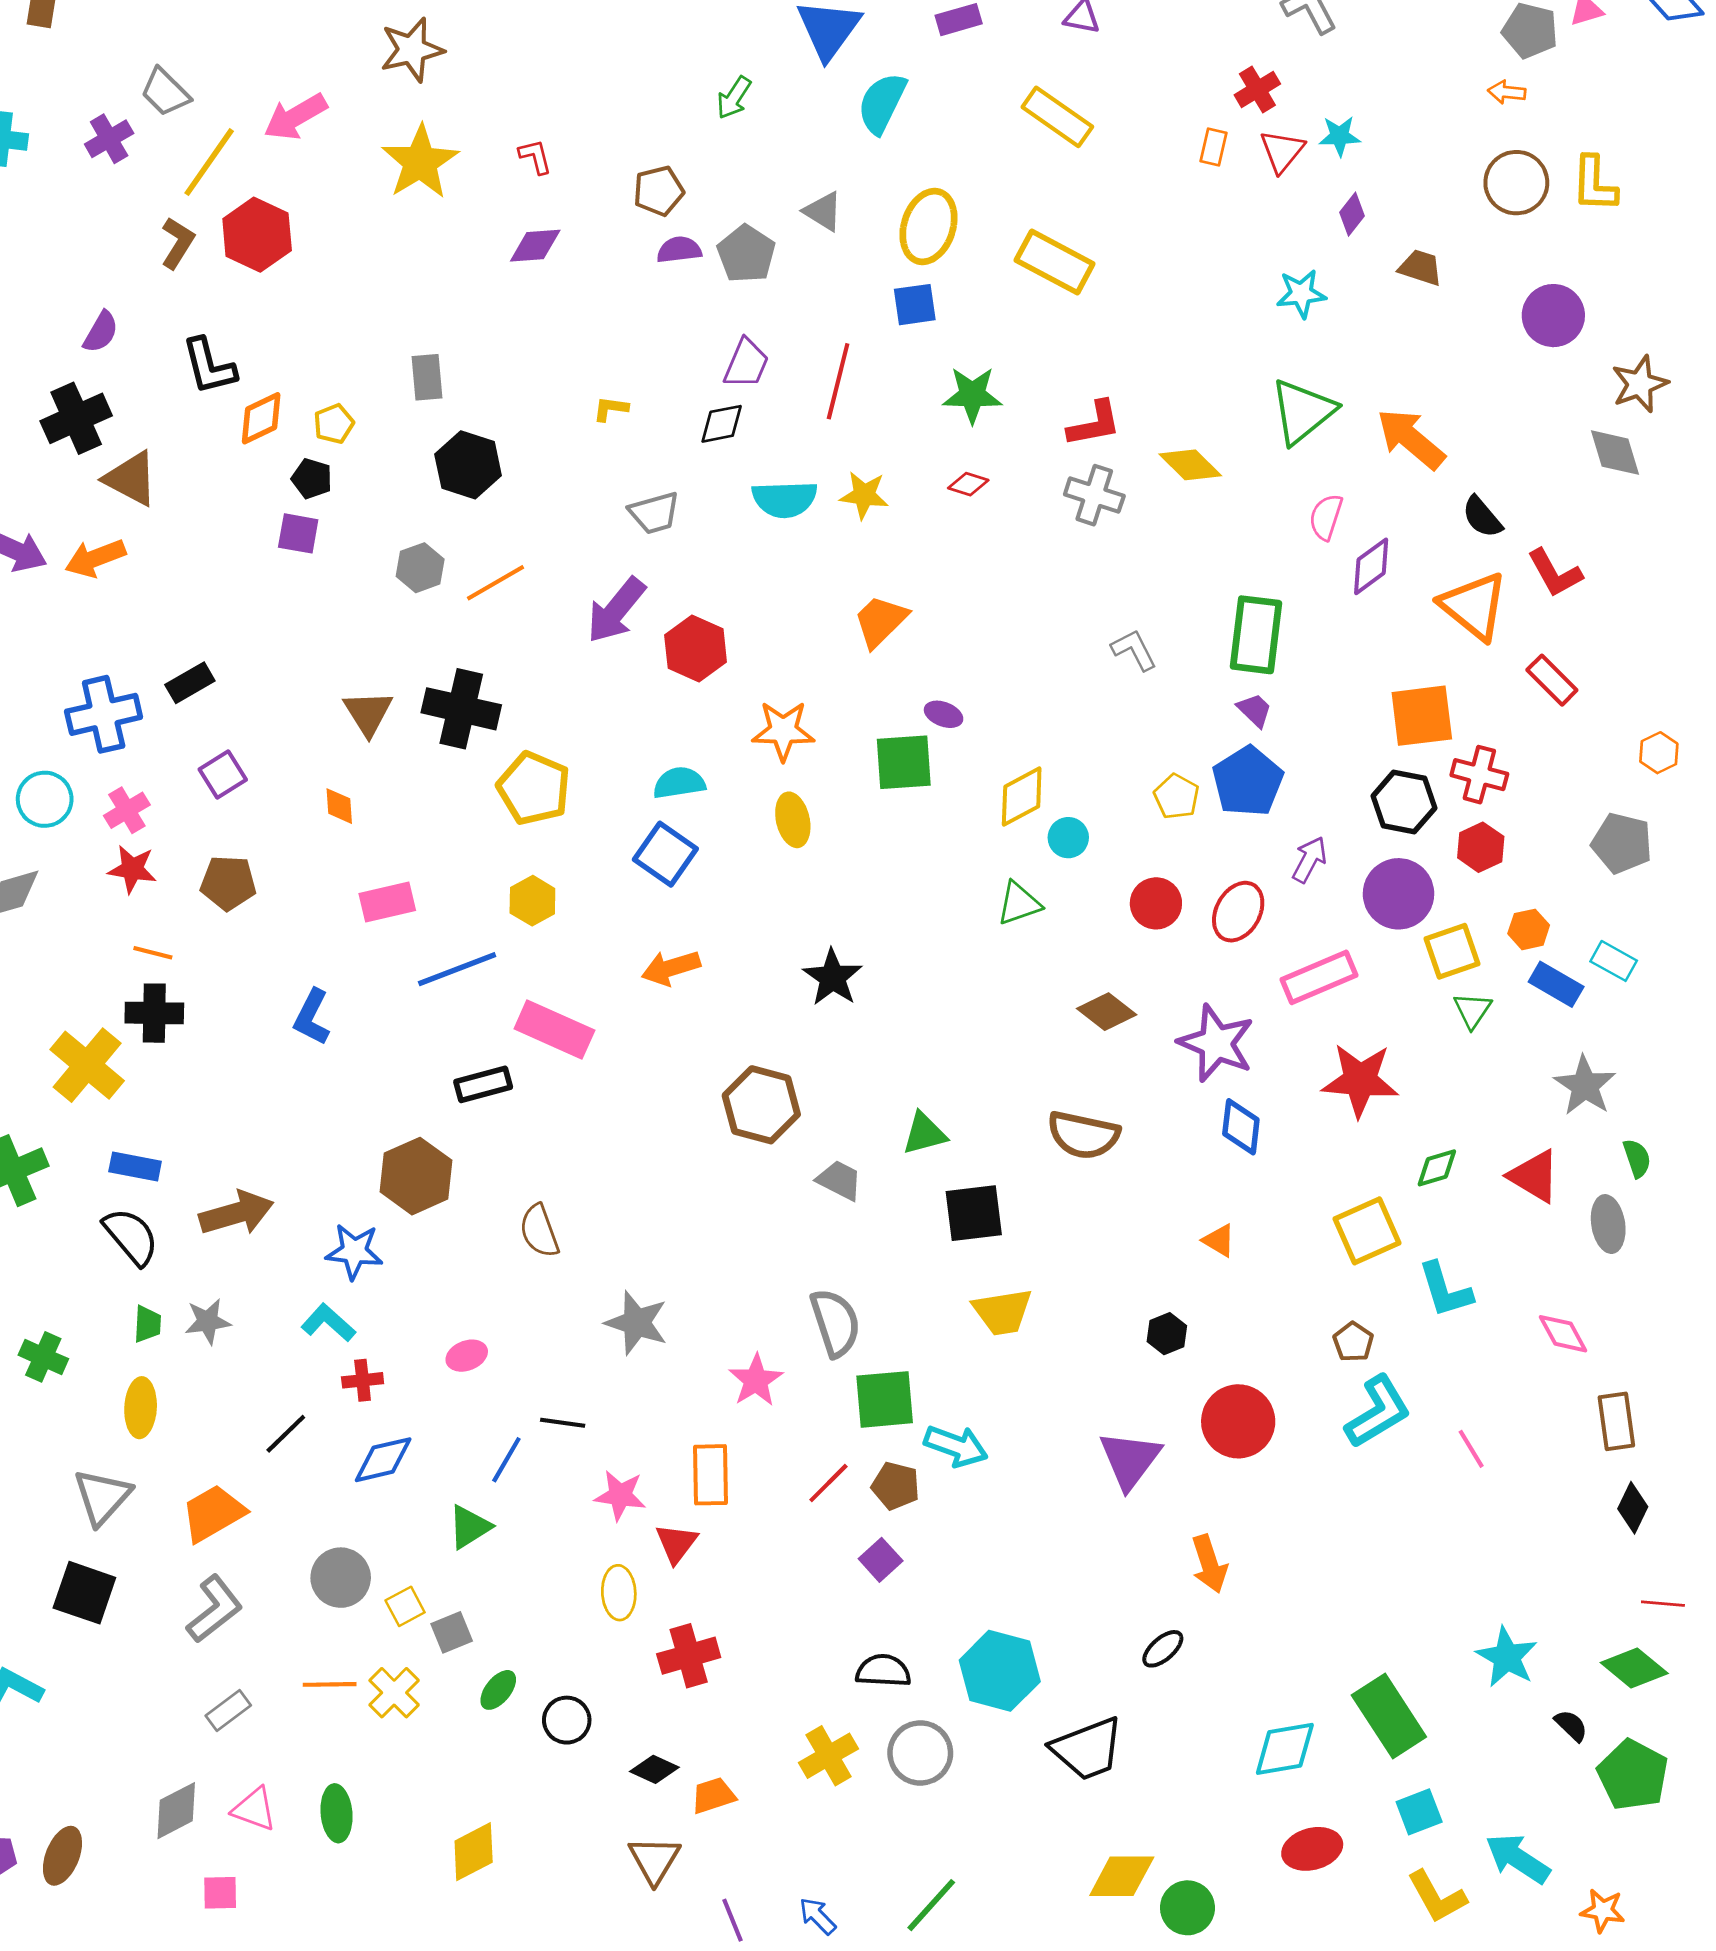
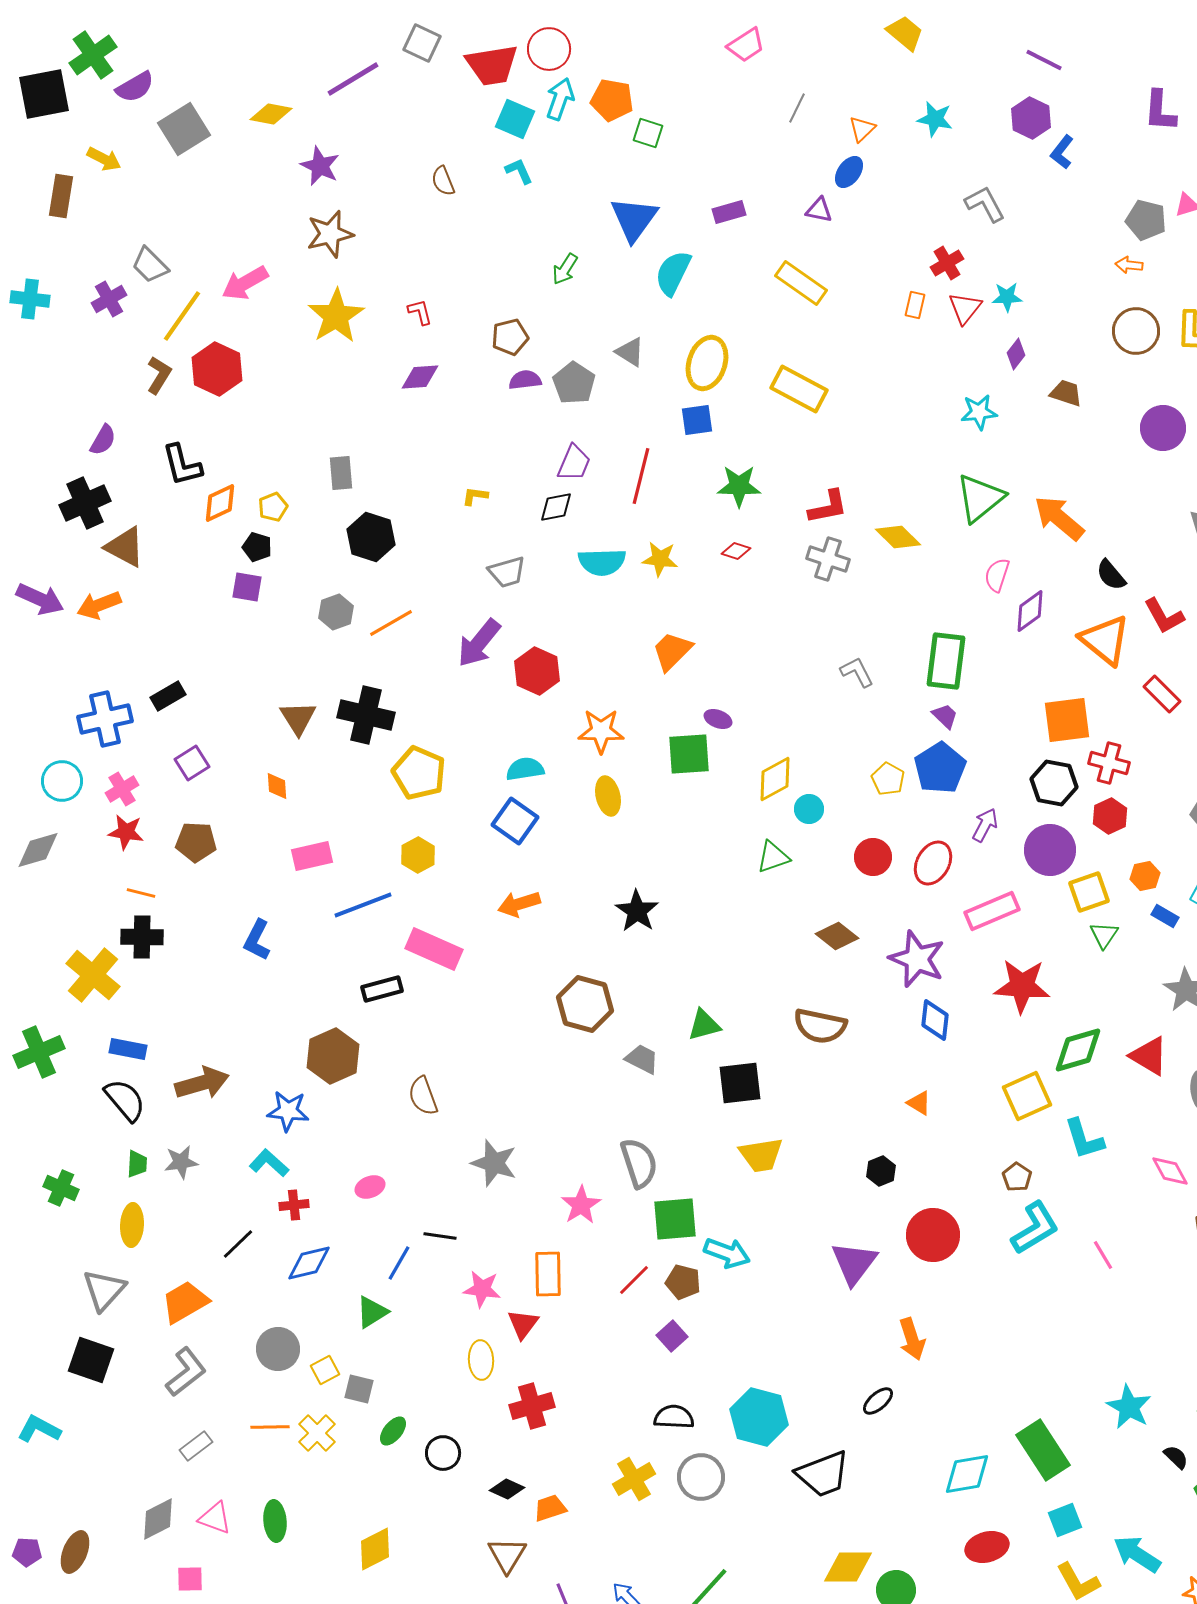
blue rectangle: (1556, 984) -> (1165, 916), size x0.7
green diamond: (1437, 1168) -> (1078, 1050), size x1.6
gray square: (452, 1632) -> (359, 1389), turned 36

